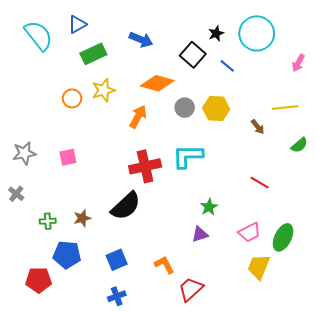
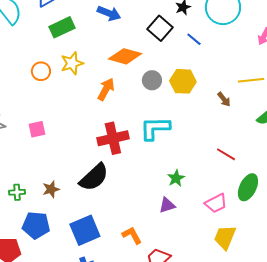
green ellipse: (283, 237) -> (248, 187), moved
blue square: (117, 260) -> (85, 230), size x1.4

